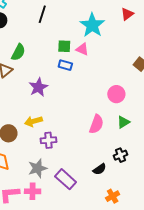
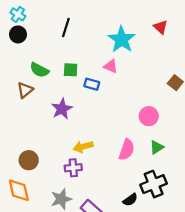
red triangle: (127, 14) -> (161, 27), turned -40
green square: (64, 46) -> (71, 70), moved
green semicircle: (18, 52) -> (39, 70), turned 90
yellow arrow: (33, 121) -> (83, 147), moved
black cross: (120, 155) -> (154, 184), size x1.6

